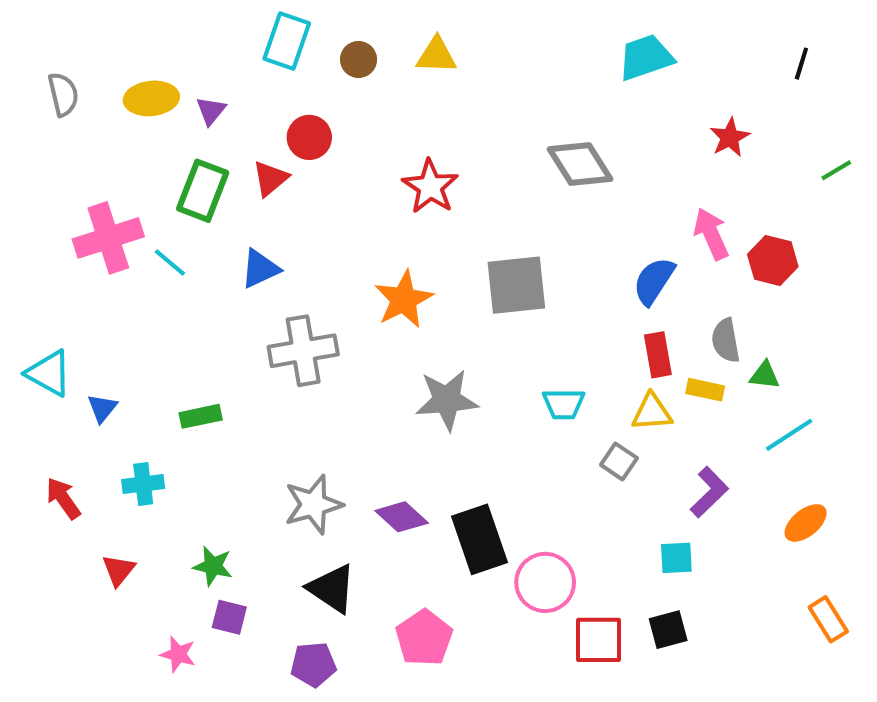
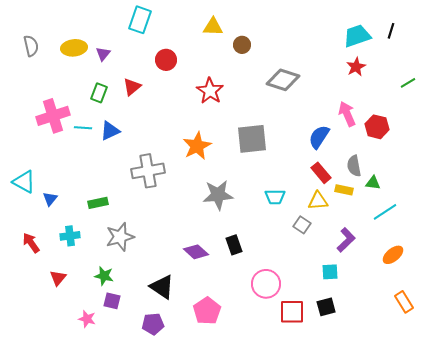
cyan trapezoid: (646, 57) -> (357, 36), moved
brown circle: (359, 59) -> (242, 45), moved
red circle: (309, 137) -> (166, 60), moved
gray diamond: (580, 164) -> (283, 80), turned -40
green rectangle: (203, 191) -> (99, 93), size x0.7
cyan line: (170, 263) -> (83, 128), turned -36
blue triangle: (260, 269) -> (110, 131), moved
red rectangle: (658, 355) -> (321, 173), turned -30
gray star: (313, 505) -> (120, 237), moved
black rectangle: (480, 539) -> (234, 245), moved, size x0.6

